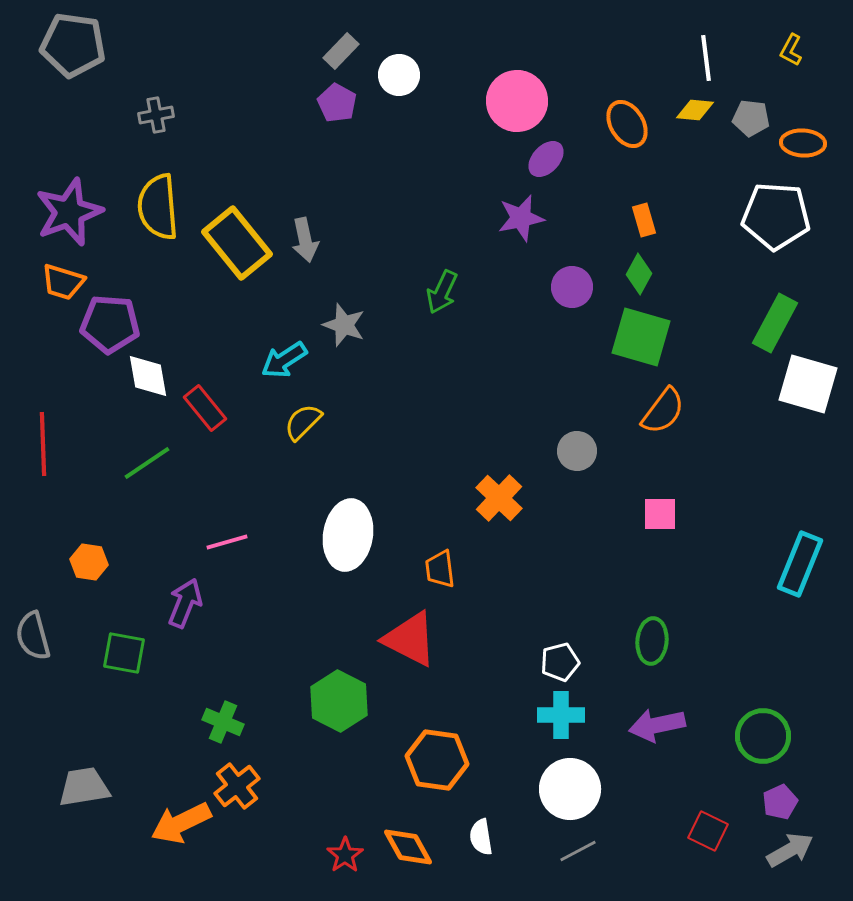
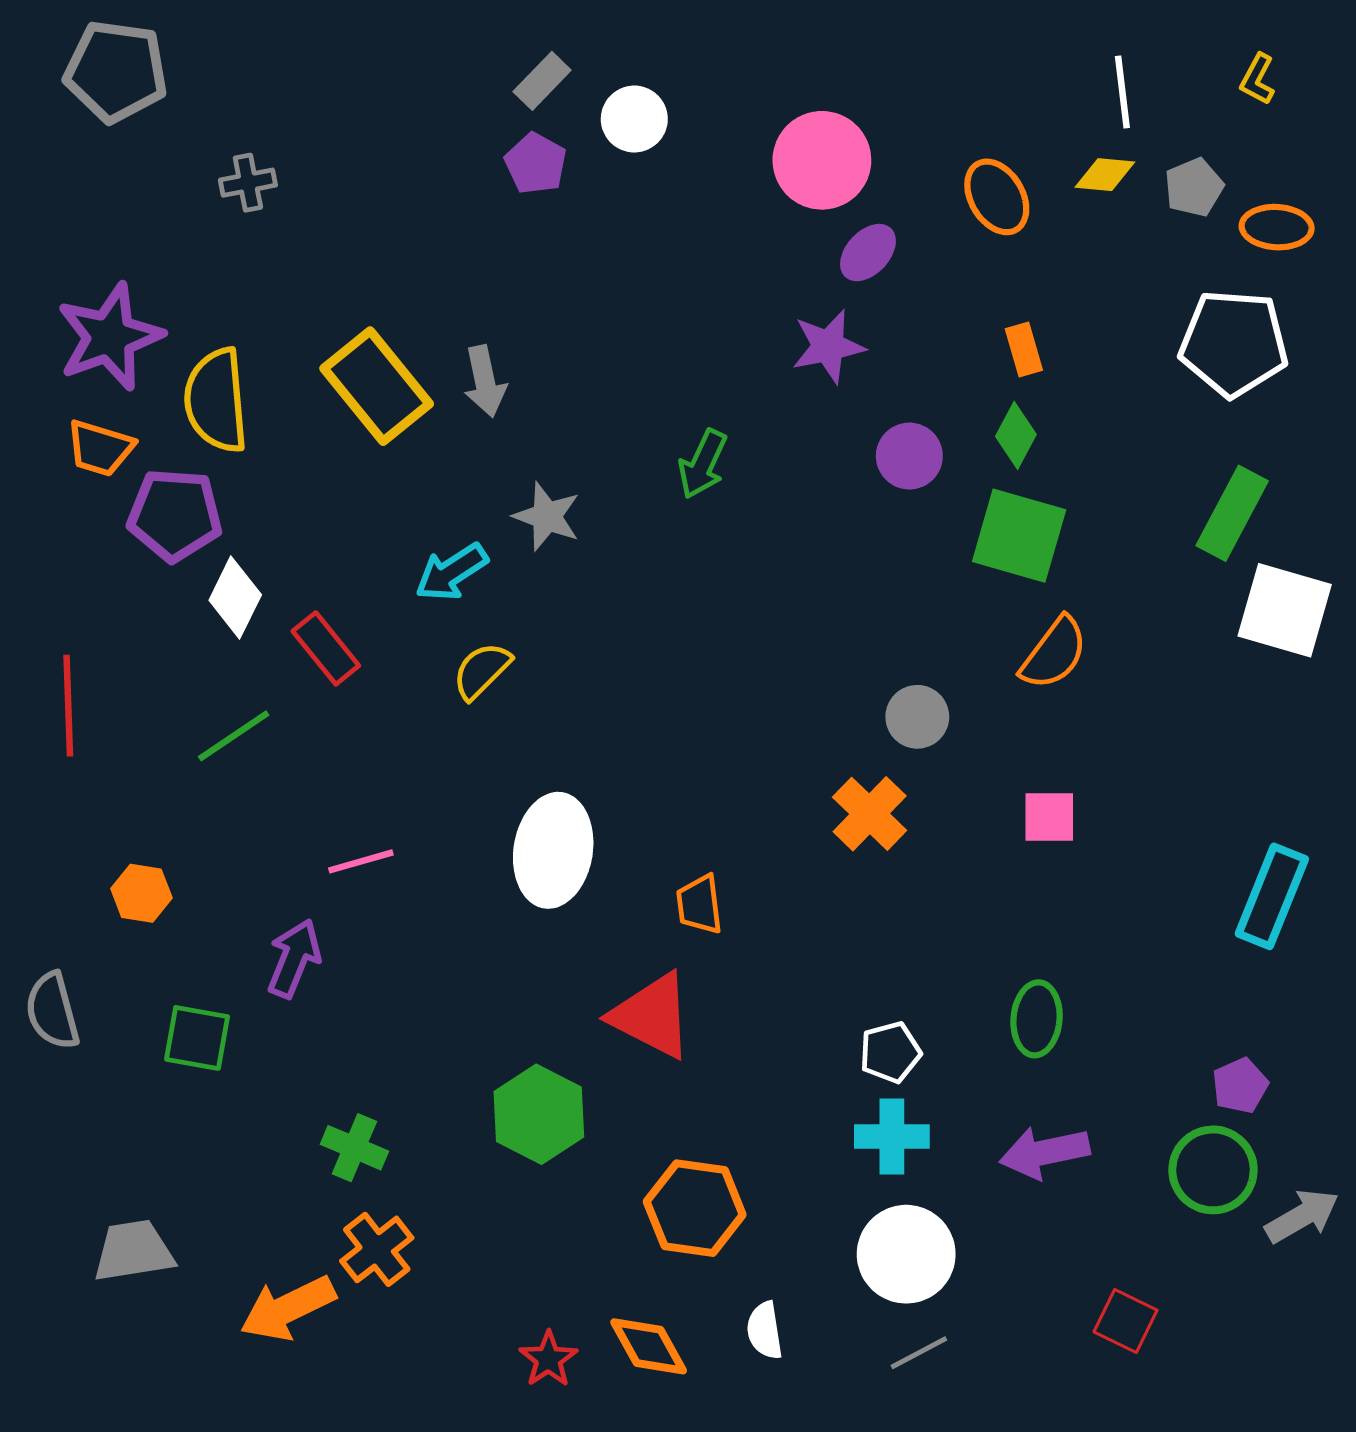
gray pentagon: (751, 118) -> (1194, 187), turned -30
yellow semicircle: (158, 207) -> (216, 400), moved
white diamond: (148, 376) -> (235, 598), turned 36
orange cross: (499, 498) -> (870, 814), moved
purple pentagon: (780, 802) -> (1240, 1086), moved
gray arrow: (790, 850) -> (1302, 1216), moved

